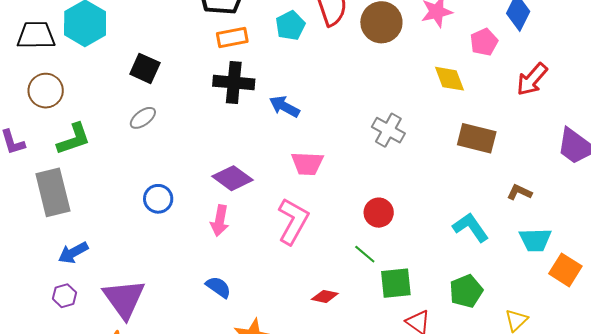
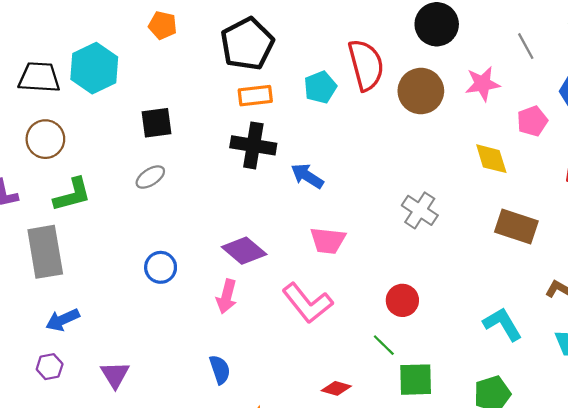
black square: (145, 68) -> (157, 123), turned -36
pink L-shape: (293, 221) -> (307, 303), turned 108
blue semicircle: (218, 287) -> (220, 370), turned 32
purple triangle: (124, 299) -> (115, 375), size x0.6

